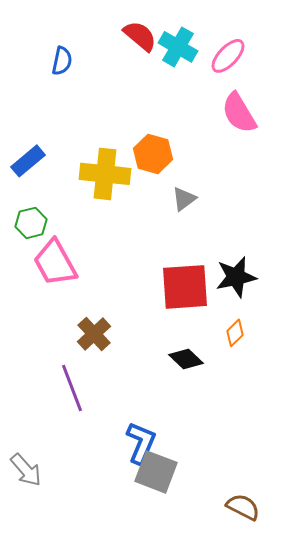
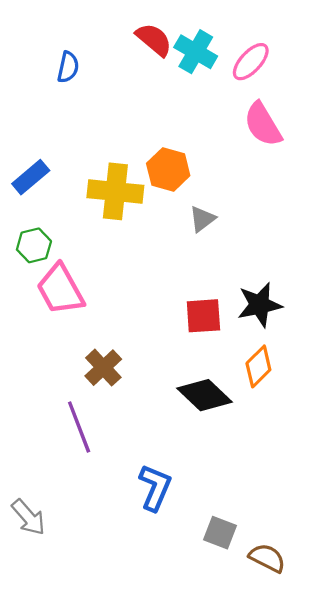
red square: (185, 287) -> (203, 316), size x0.7
orange diamond: (235, 333) -> (258, 366), size x1.4
black diamond: (186, 359) -> (205, 395), size x1.4
gray square: (156, 472) -> (220, 533), moved, size x0.7

